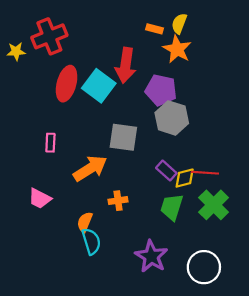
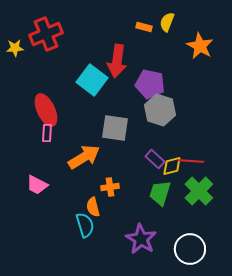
orange star: (177, 49) -> (200, 46), moved
red ellipse: (67, 84) -> (46, 110), moved, turned -40
orange semicircle: (85, 222) -> (93, 207), moved, turned -36

